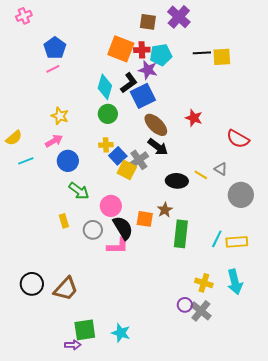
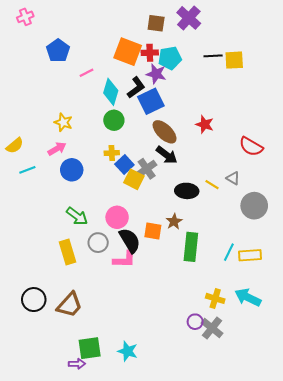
pink line: (53, 69) -> (86, 73), moved
green arrow: (79, 191) -> (77, 216), moved
yellow rectangle: (64, 221) -> (68, 252), moved, size x1.6
cyan arrow: (235, 282) -> (248, 297), turned 130

